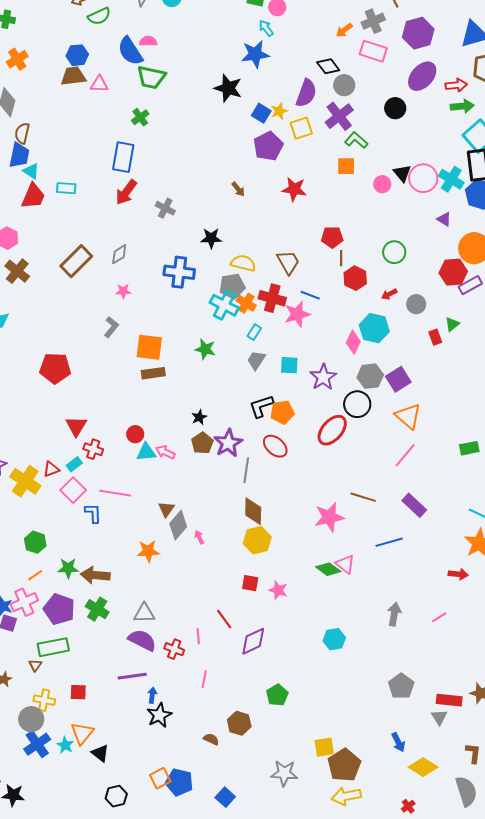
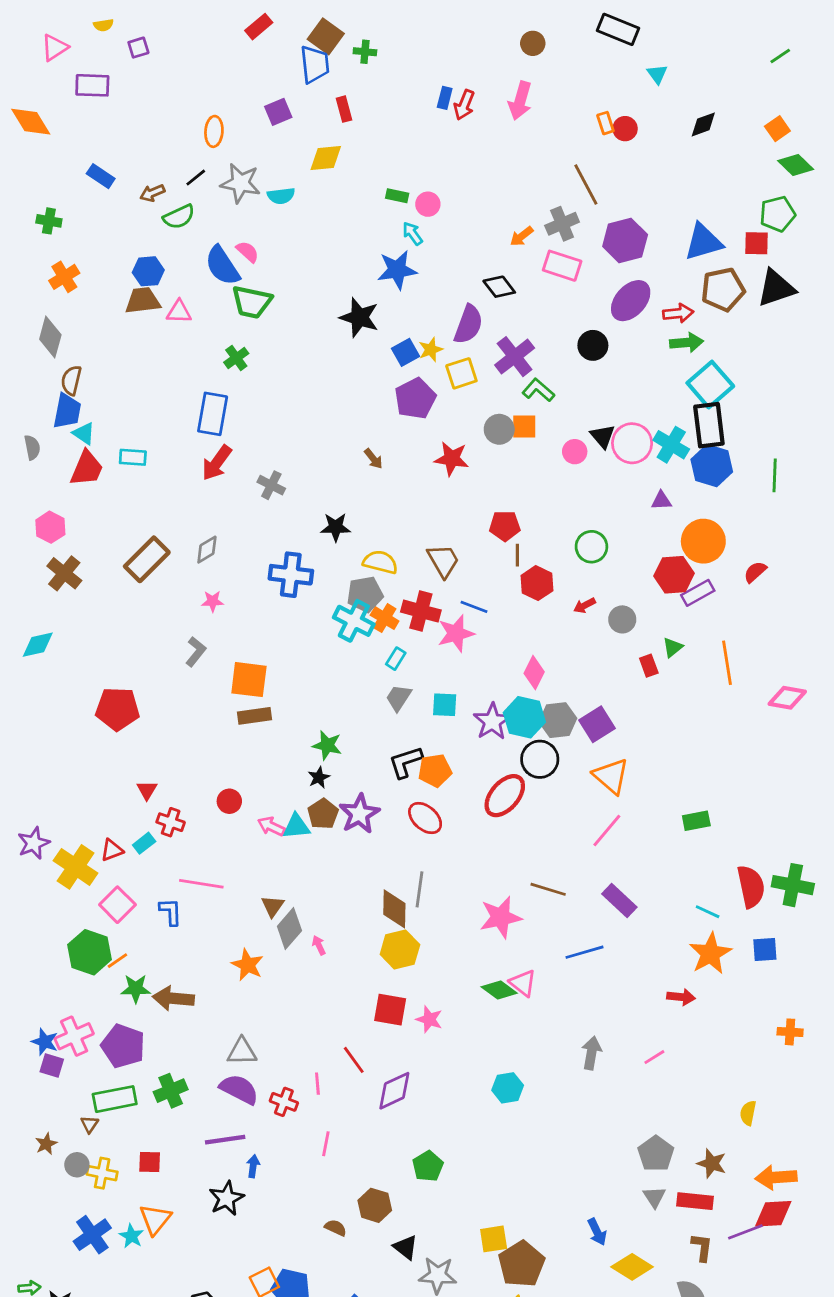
pink semicircle: (148, 41) -> (247, 252), turned 42
gray circle: (344, 85) -> (499, 429), moved
blue square: (261, 113) -> (406, 352), turned 30
purple triangle: (444, 219) -> (661, 501), turned -35
cyan hexagon: (374, 328) -> (524, 717), moved
green star: (205, 349) -> (327, 745), moved
red triangle: (76, 426) -> (147, 790), size x0.7
cyan triangle: (146, 452) -> (296, 826), moved
gray line: (246, 470) -> (419, 889), moved
pink square: (73, 490) -> (117, 905), moved
green hexagon: (35, 542) -> (89, 952), size x1.4
orange star: (148, 551) -> (247, 965), turned 30
orange line: (35, 575) -> (117, 961), moved
red square: (250, 583) -> (390, 1010), size x1.4
green cross: (97, 609) -> (171, 1091), moved, turned 35
gray pentagon: (401, 686) -> (656, 1154), moved
red rectangle: (449, 700) -> (695, 1201), moved
black star: (159, 715) -> (227, 1198), moved
gray circle: (31, 719) -> (77, 1165), moved, size x0.7
black triangle: (100, 753) -> (406, 1247), moved

